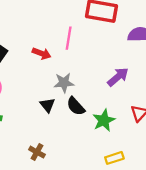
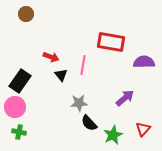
red arrow: (42, 53) -> (51, 57), moved
black triangle: (47, 105) -> (61, 75), moved

